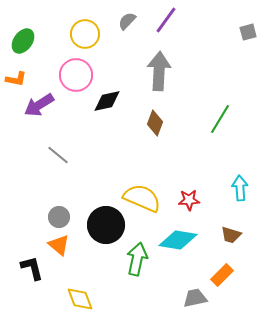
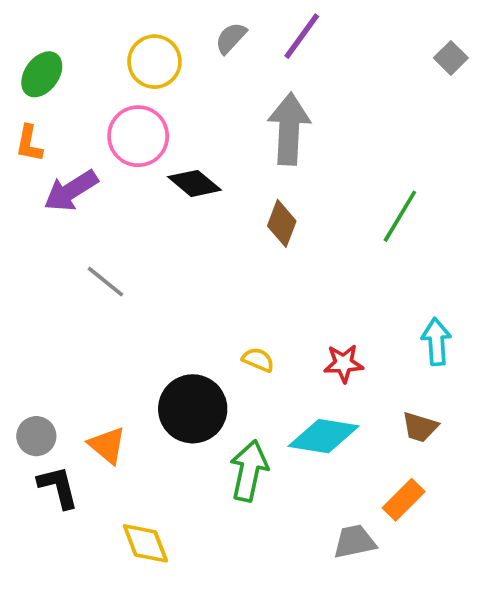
gray square: (248, 32) -> (451, 58), turned -30
orange L-shape: (16, 79) -> (29, 143), turned 90
black diamond: (107, 101) -> (195, 183), turned 52
yellow semicircle: (142, 198) -> (258, 360), size x0.5
gray circle: (59, 217) -> (36, 436), moved

